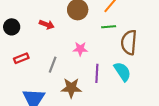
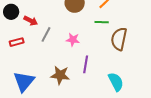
red arrow: (47, 25) -> (31, 21), moved
gray line: (53, 65) -> (46, 34), moved
cyan semicircle: (122, 72) -> (116, 82), moved

